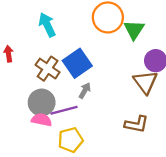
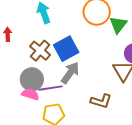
gray arrow: (85, 91) -> (70, 73), size x1.6
brown L-shape: (137, 124) -> (101, 101), moved

